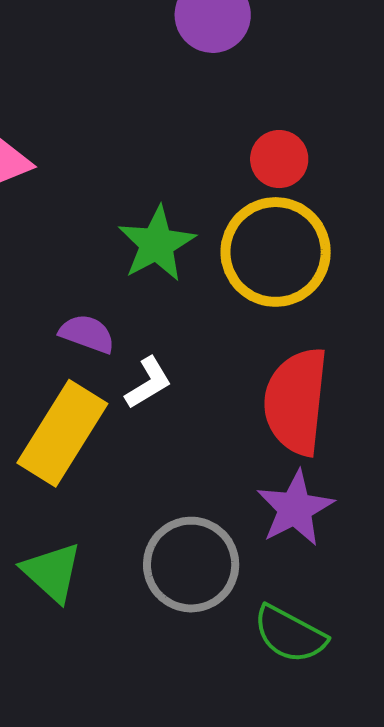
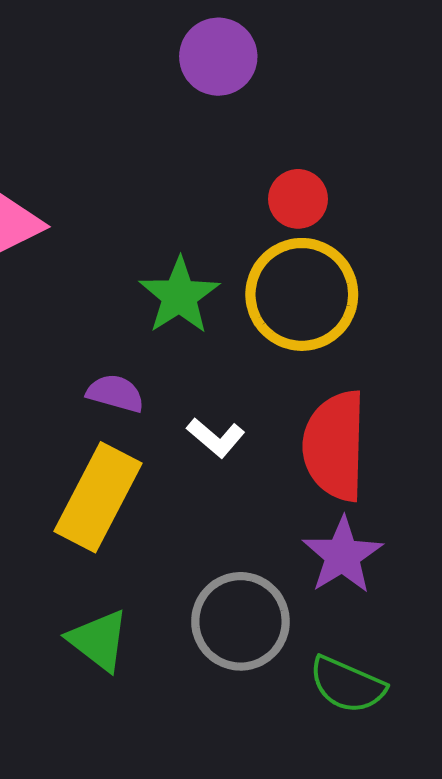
white L-shape: (148, 383) -> (216, 438), moved, turned 76

